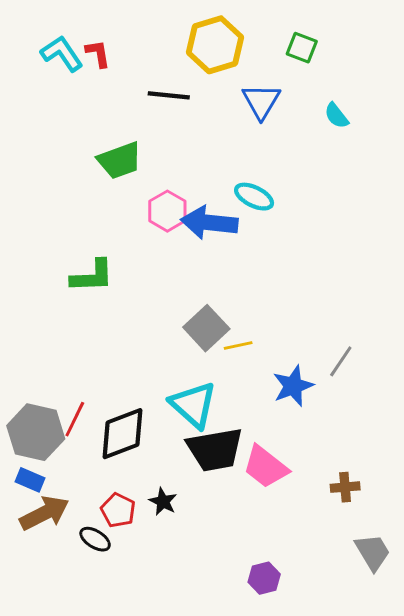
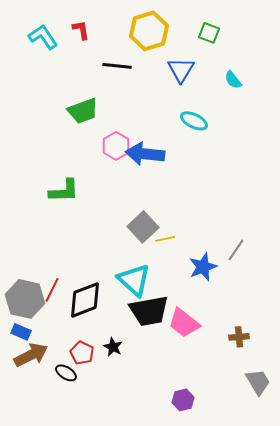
red L-shape: (98, 53) -> (81, 30), moved
cyan ellipse: (254, 197) -> (194, 121), moved

